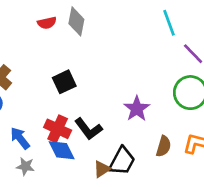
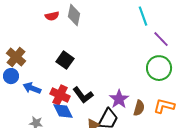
black square: (64, 82) -> (65, 60), turned -30
purple star: (137, 109) -> (119, 99), moved
blue arrow: (20, 138) -> (32, 88), moved, turned -30

